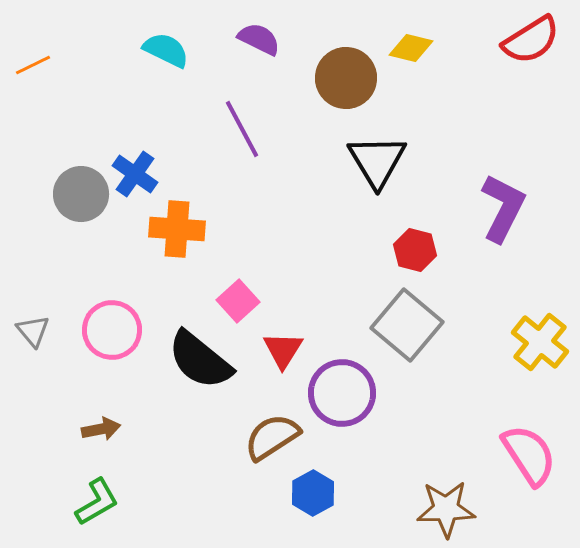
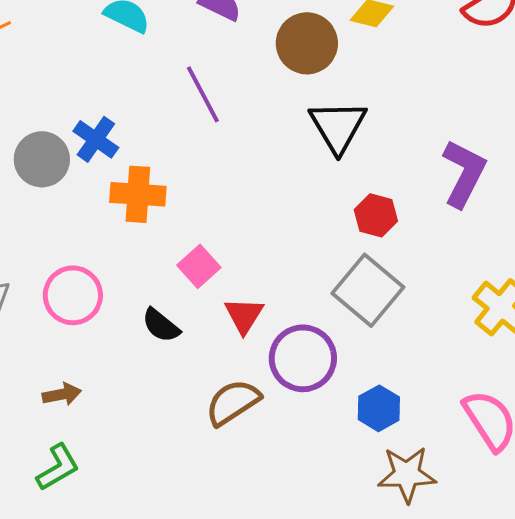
black semicircle: (200, 360) -> (161, 325), size x0.6
blue hexagon: (313, 493) -> (379, 408), moved

